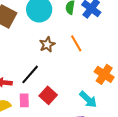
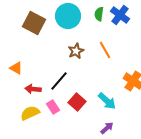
cyan arrow: (88, 99) -> (107, 101), moved
pink rectangle: (24, 100) -> (53, 107), turned -32

